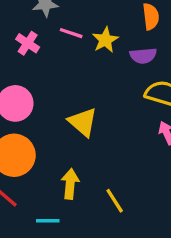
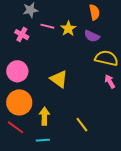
purple semicircle: (143, 56) -> (92, 36), turned 35
yellow arrow: (70, 184) -> (44, 116), moved

